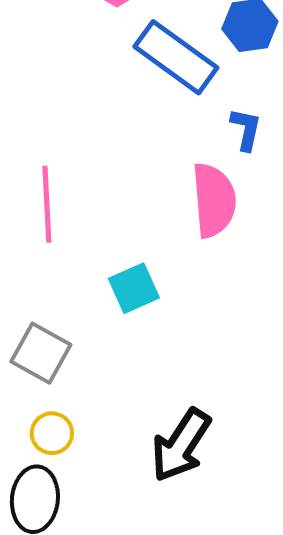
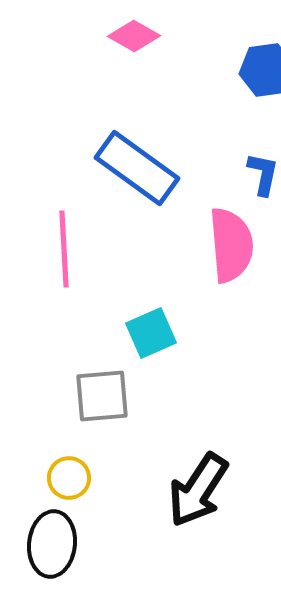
blue rectangle: (176, 57) -> (137, 168), moved
gray square: (41, 353) -> (102, 396), moved, turned -34

